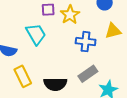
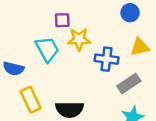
yellow star: (70, 15) -> (79, 39), moved, turned 30
gray rectangle: (88, 74) -> (129, 83), moved

